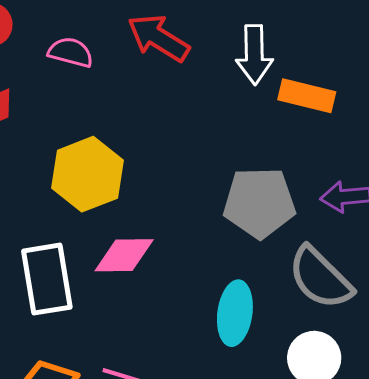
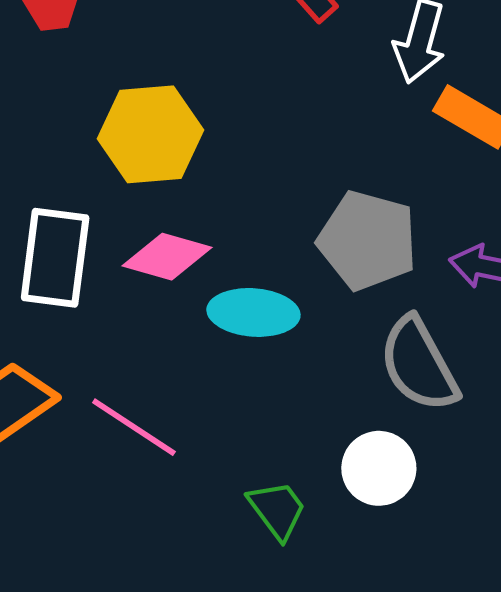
cyan ellipse: (235, 313) -> (253, 312), moved, turned 70

